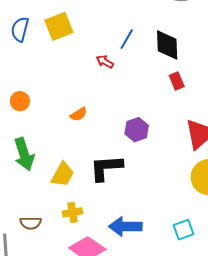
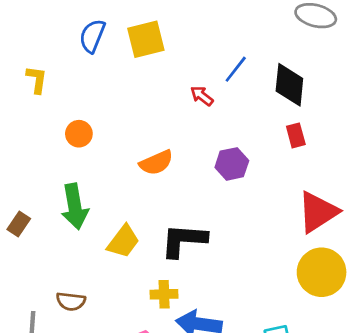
orange semicircle: (79, 114) -> (156, 163), size x1.4
purple hexagon: (137, 130) -> (232, 164), moved
yellow cross: (73, 212) -> (164, 294), moved

